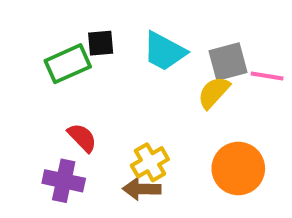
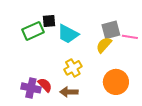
cyan trapezoid: (164, 51) -> (68, 34), moved
red semicircle: (82, 138) -> (45, 85), moved
yellow cross: (150, 162) -> (73, 68), moved

